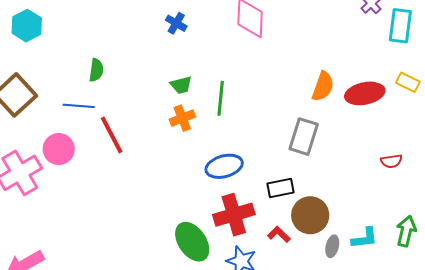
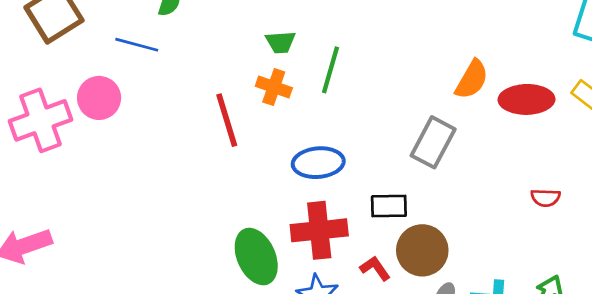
orange cross: (182, 118) -> (274, 87), turned 30
red line: (112, 135) -> (227, 120), moved

